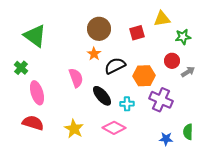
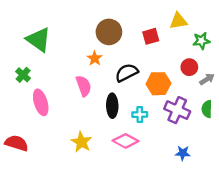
orange star: (94, 54) -> (95, 58), moved
black ellipse: (102, 96) -> (112, 106), turned 40
red semicircle: (33, 123) -> (16, 143), moved
green semicircle: (188, 132) -> (207, 109), moved

